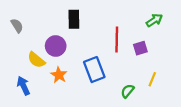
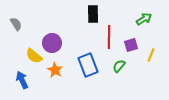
black rectangle: (74, 19) -> (93, 14), moved
yellow line: (152, 79) -> (151, 55), moved
green semicircle: (128, 91) -> (119, 66), moved

